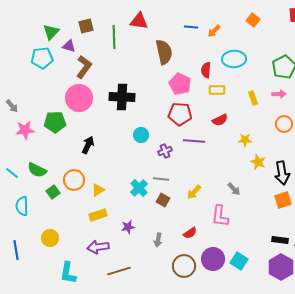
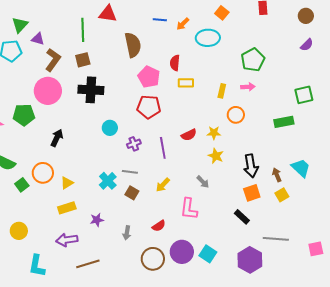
brown square: (86, 26) -> (83, 60), moved
cyan ellipse: (234, 59) -> (208, 38), moved
yellow rectangle: (253, 98) -> (222, 91), turned 32
red semicircle: (220, 120) -> (189, 135), moved
orange circle: (284, 124) -> (236, 115), moved
purple line: (194, 141) -> (163, 148), moved, turned 75
yellow star: (258, 162) -> (216, 156), moved
black rectangle: (280, 240) -> (242, 217), moved, turned 35

